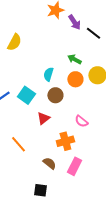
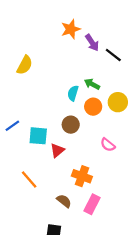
cyan semicircle: (48, 74) -> (73, 93), moved
cyan square: (26, 95) -> (38, 136), moved, turned -30
pink semicircle: (81, 121) -> (108, 145), moved
orange cross: (65, 141) -> (82, 176), turned 36

